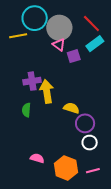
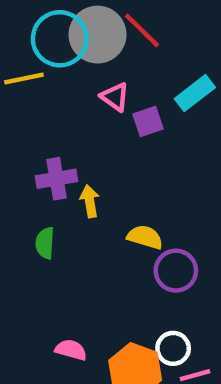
red line: (91, 24) -> (142, 30), moved
gray circle: (59, 28) -> (98, 35), moved
yellow arrow: (47, 91) -> (90, 201), size x0.6
white circle: (90, 143) -> (173, 348), moved

